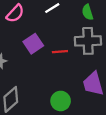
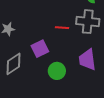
purple square: (33, 44) -> (40, 49), moved

